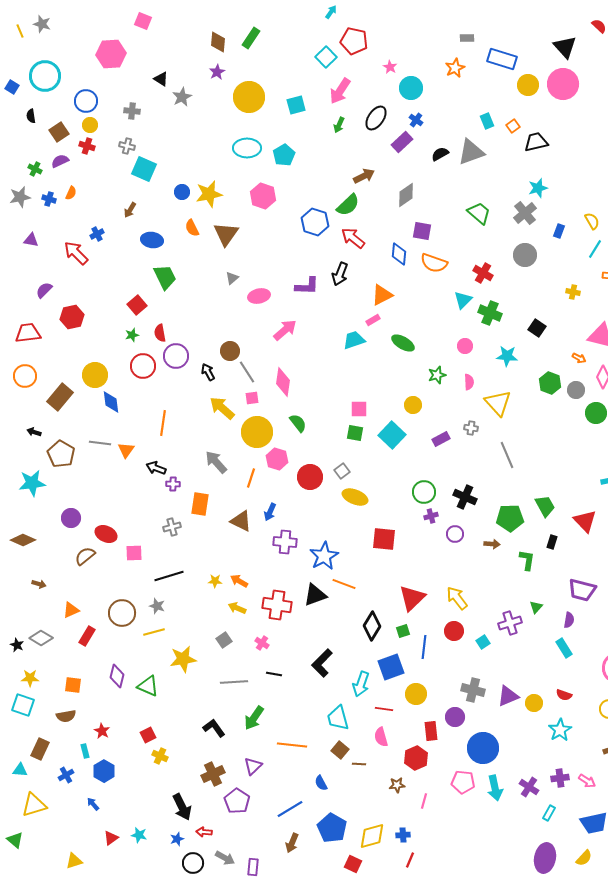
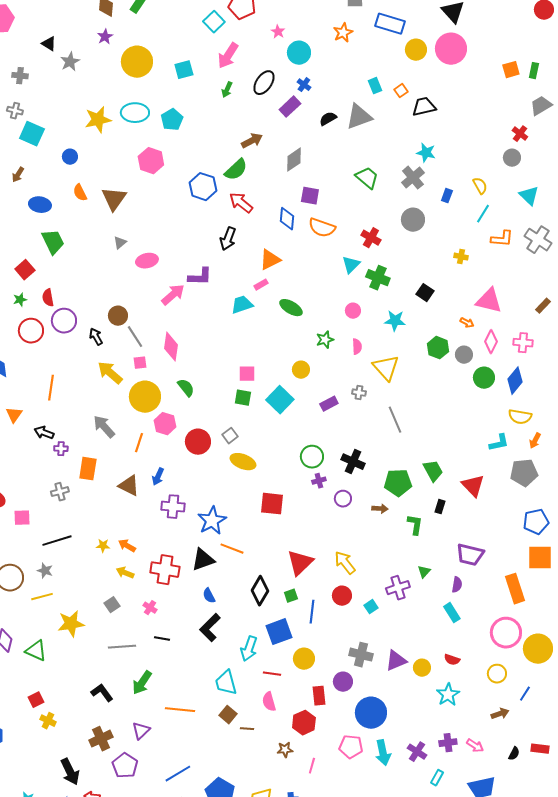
cyan star: (538, 188) -> (426, 153), turned 30
yellow star: (209, 194) -> (98, 120), moved
purple L-shape: (307, 286) -> (200, 277), moved
blue semicircle: (321, 783) -> (209, 596), moved

